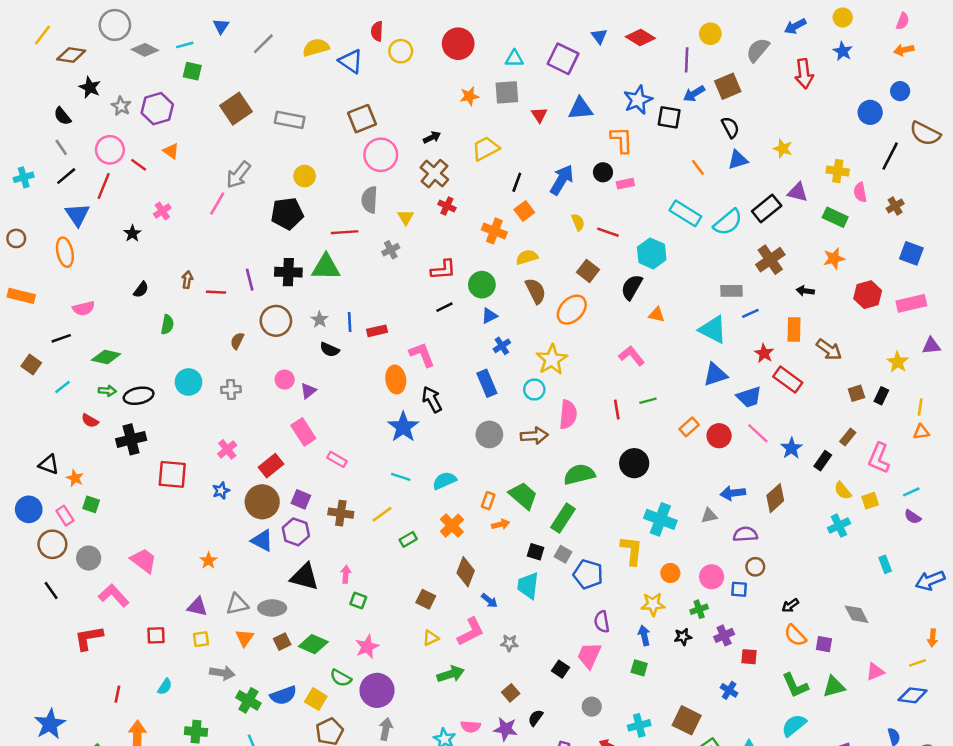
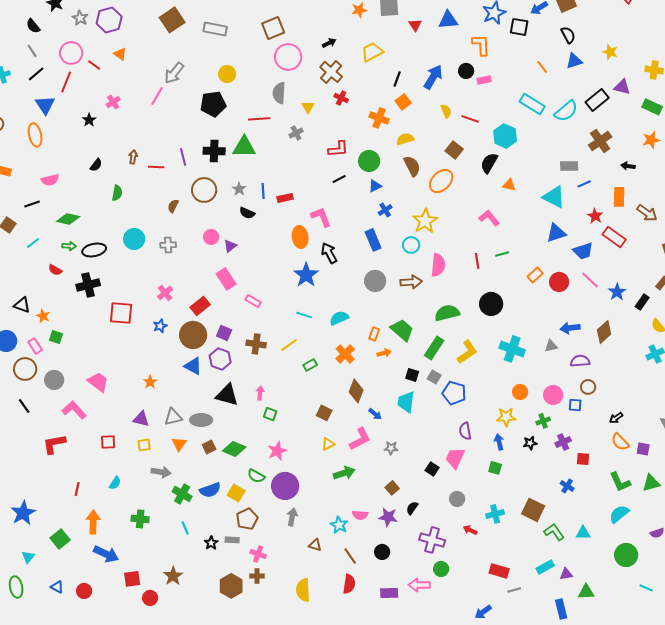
yellow L-shape: (632, 551) -> (467, 352), moved, turned 50

